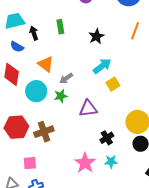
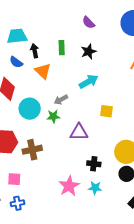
black star: (96, 36) -> (89, 52), moved
orange triangle: (46, 64) -> (43, 71), moved
cyan arrow: (102, 66) -> (89, 82), moved
yellow square: (113, 84) -> (107, 111), turned 32
black cross: (107, 138) -> (94, 164), turned 32

